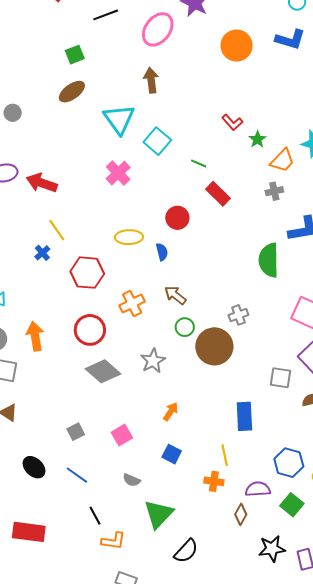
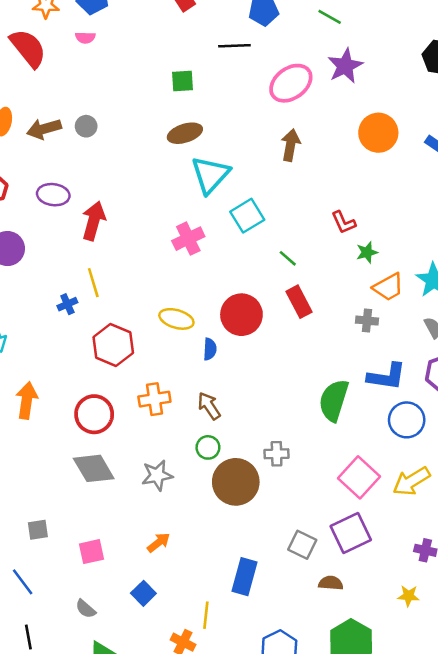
brown arrow: (151, 80) -> (291, 145), moved
brown ellipse: (72, 92) -> (185, 133), moved
red arrow: (42, 183) -> (94, 221), turned 68
red circle: (177, 218) -> (241, 315), size x1.4

